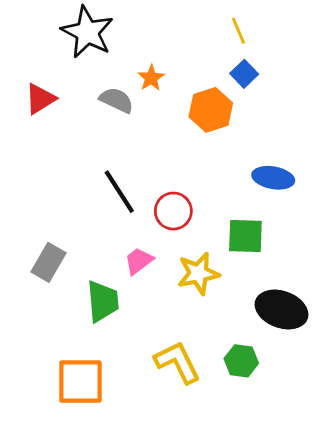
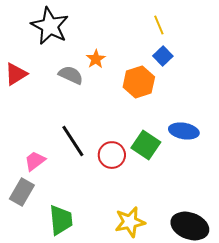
green square: (245, 236) -> (146, 145), moved, turned 32
pink trapezoid: (139, 261) -> (35, 161), moved
yellow star: (198, 273) -> (130, 222), moved

